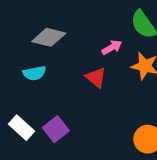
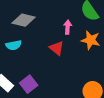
pink arrow: (112, 47) -> (68, 27), turned -56

